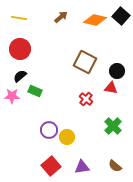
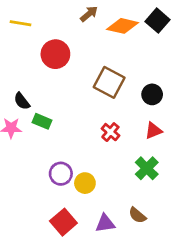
brown arrow: (61, 17) -> (89, 14), moved
red circle: (20, 49) -> (55, 54), moved
black semicircle: (20, 76) -> (22, 101), turned -88
red triangle: (111, 88) -> (153, 131), moved, turned -32
brown semicircle: (115, 166) -> (137, 215), moved

